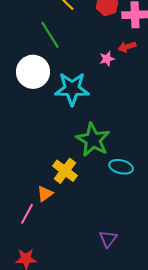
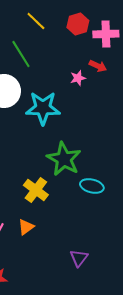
red arrow: (127, 47) -> (98, 66), turned -138
orange triangle: (45, 194) -> (26, 227), moved

